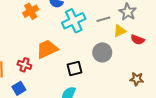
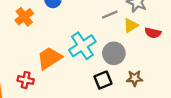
cyan cross: (74, 21) -> (82, 46), moved
black square: (75, 68) -> (103, 80), moved
brown star: (137, 79) -> (135, 78), moved

